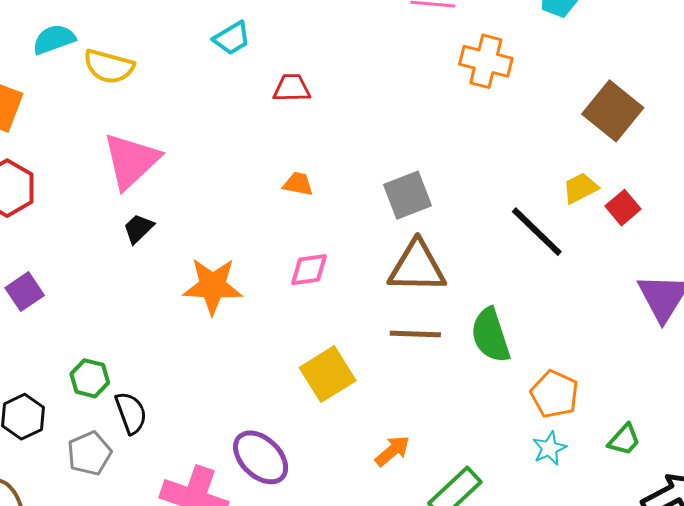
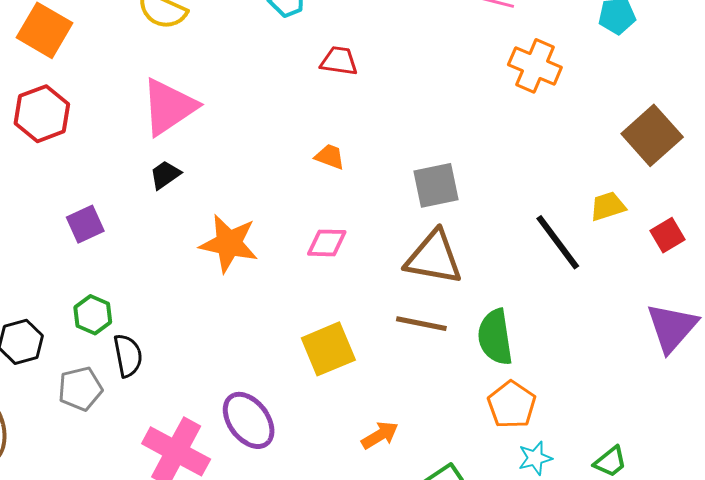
red square: (623, 208) -> (668, 235), moved
purple square: (25, 292) -> (85, 224), moved
orange pentagon: (555, 394) -> (512, 405), moved

